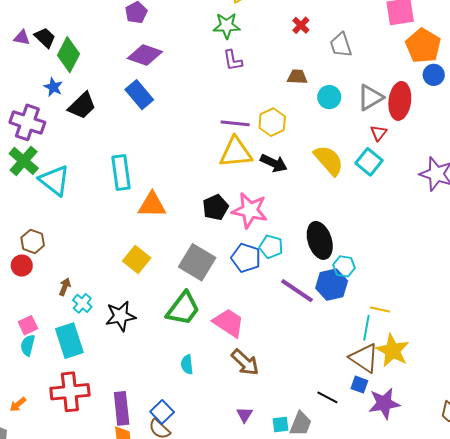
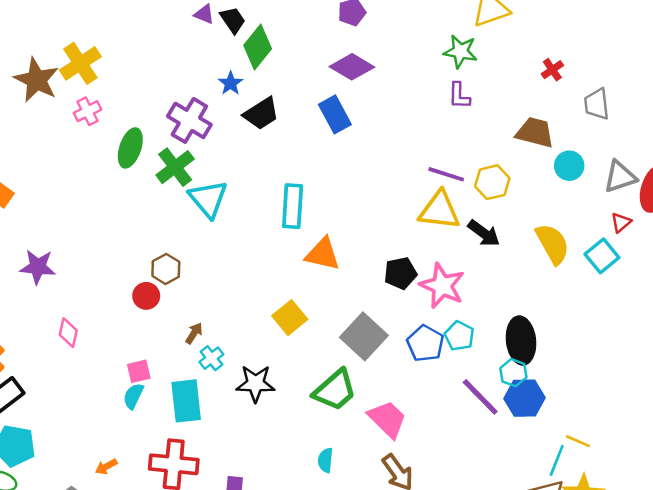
brown trapezoid: (297, 77) -> (535, 132), size x1.5
cyan hexagon: (344, 266) -> (513, 373), moved

